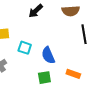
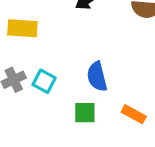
cyan square: (25, 48) -> (44, 81), moved

